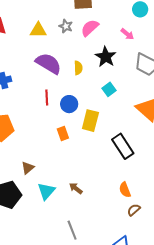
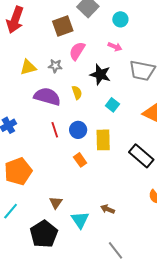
gray star: (66, 26) -> (55, 66), moved

